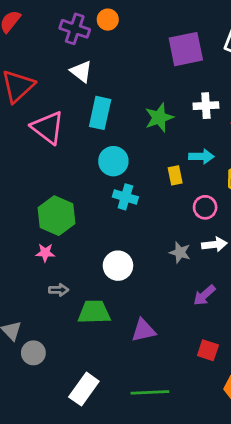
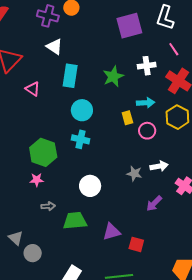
pink triangle: (48, 128) -> (33, 89), size x0.6
cyan cross: (125, 197) -> (81, 139), moved
pink circle: (205, 207) -> (147, 131), moved
red square: (208, 350) -> (136, 244), moved

